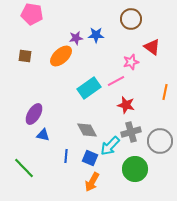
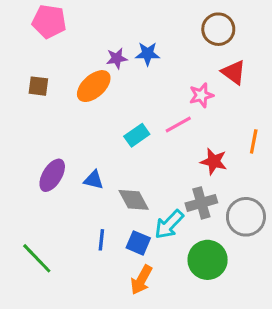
brown circle: (131, 19) -> (218, 29), moved
cyan rectangle: (89, 88) -> (137, 135), size x0.7
red star: (126, 105) -> (214, 161), moved
blue triangle: (43, 135) -> (94, 180), moved

